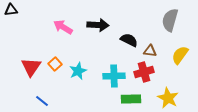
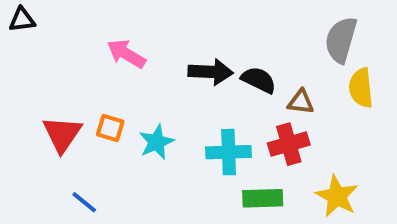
black arrow: (98, 25) -> (211, 72), moved
yellow semicircle: (180, 55) -> (361, 88), moved, turned -42
orange square: (55, 64) -> (110, 128), turned -32

